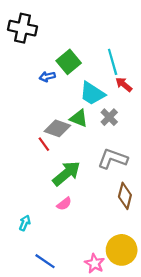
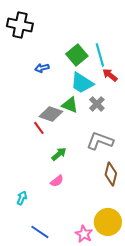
green square: (69, 62) -> (77, 55), moved
green arrow: (66, 173) -> (59, 154), size x0.6

